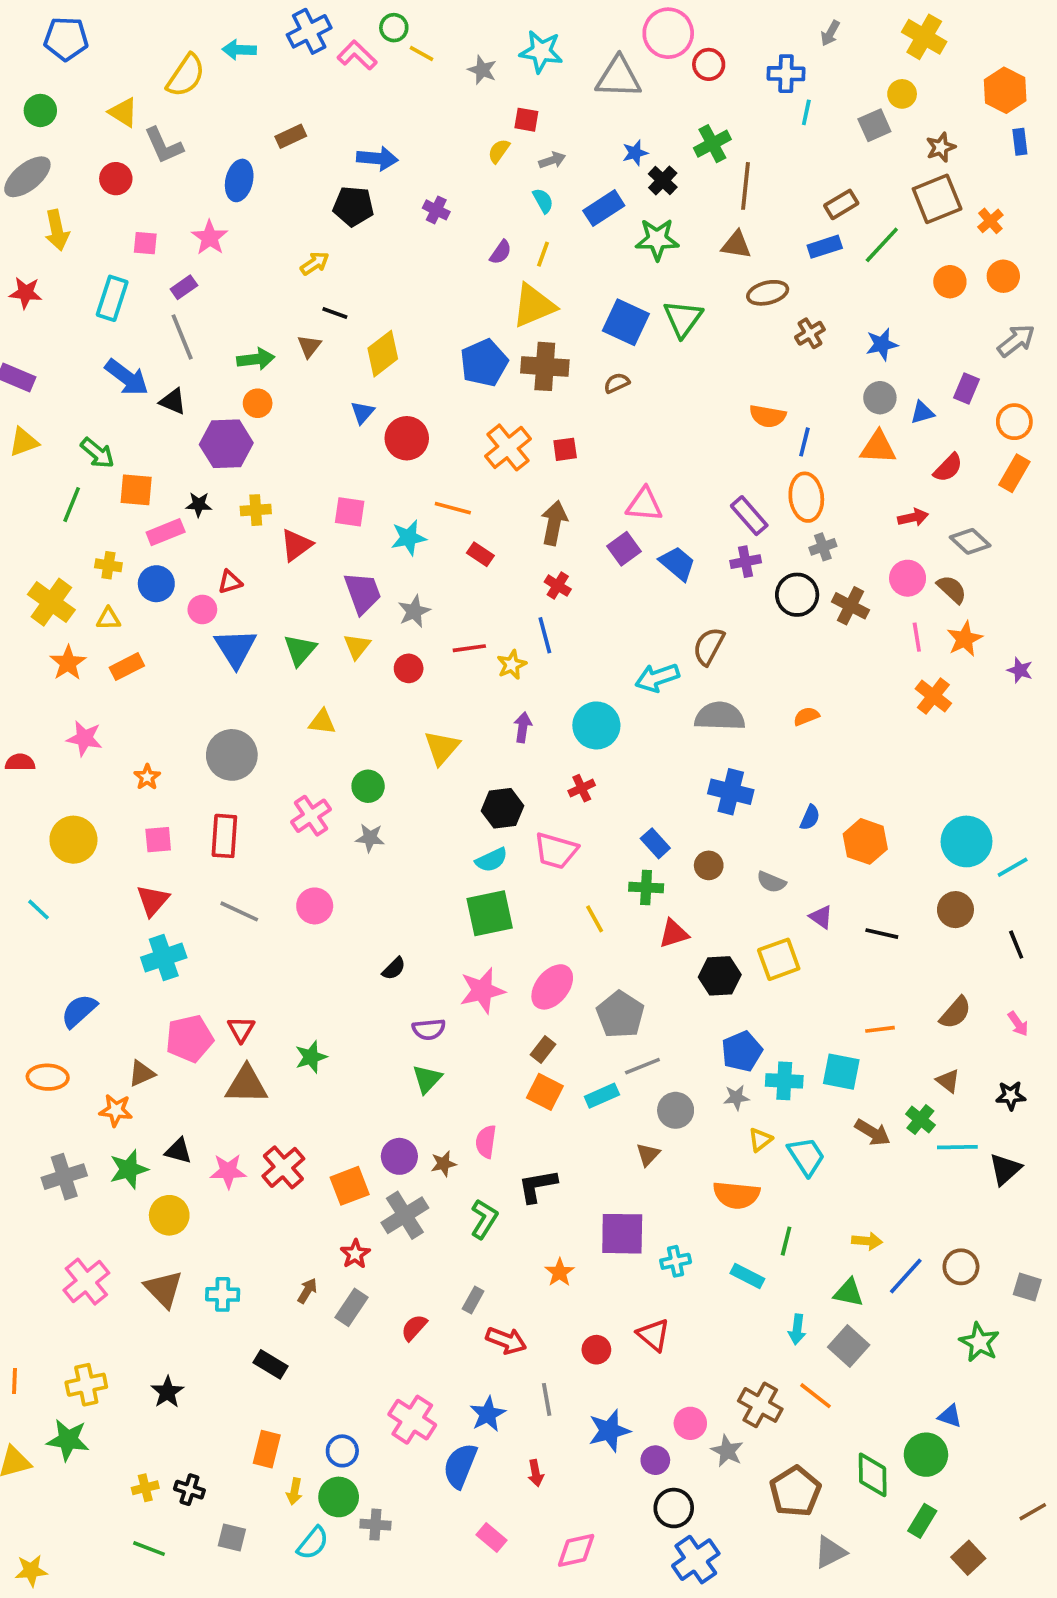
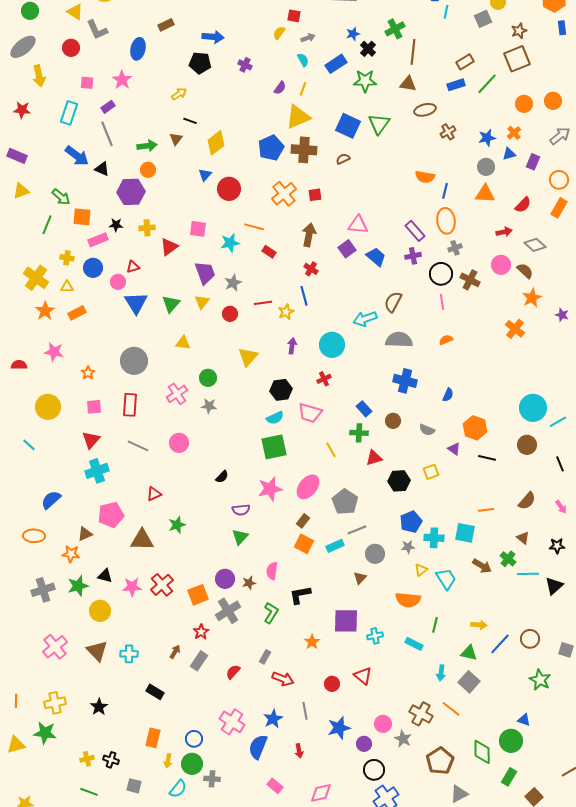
orange cross: (990, 221) -> (514, 133), moved
blue triangle: (922, 412) -> (509, 154), moved
pink line: (917, 637) -> (442, 302), moved
orange hexagon: (865, 841) -> (475, 428), moved
yellow square: (779, 959) -> (431, 472), size x0.7
red triangle: (241, 1029) -> (154, 494), moved, turned 35

